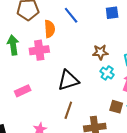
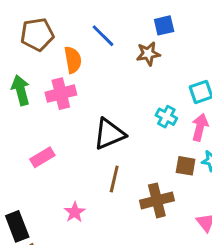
brown star: (100, 52) -> (148, 54), moved

